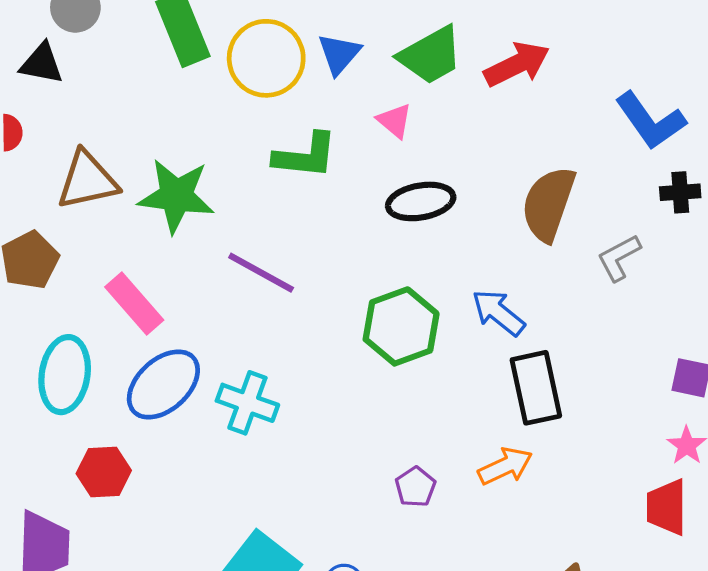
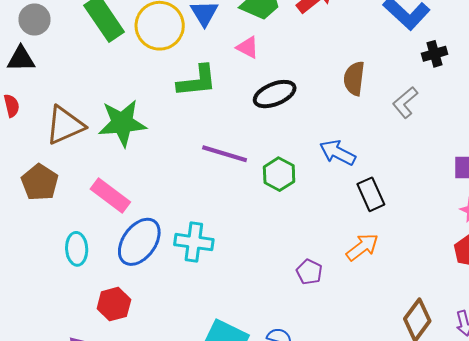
brown semicircle: (548, 204) -> (354, 79), size x0.7
purple line: (261, 273) -> (225, 154), moved
green hexagon: (401, 326) -> (279, 174), size x0.7
cyan ellipse: (65, 375) -> (77, 249), size x0.7
black rectangle: (536, 388) -> (371, 194), size x0.7

